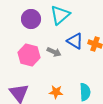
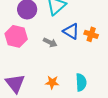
pink hexagon: (29, 55) -> (16, 36), moved

